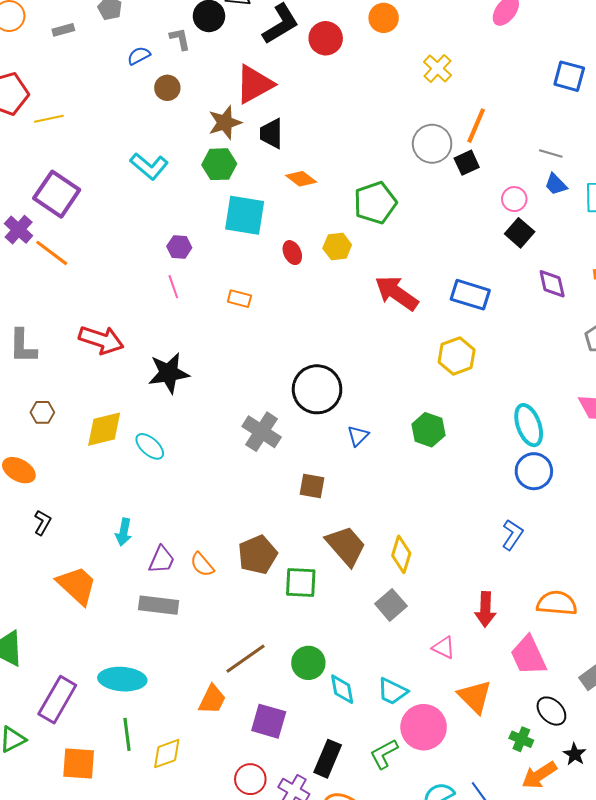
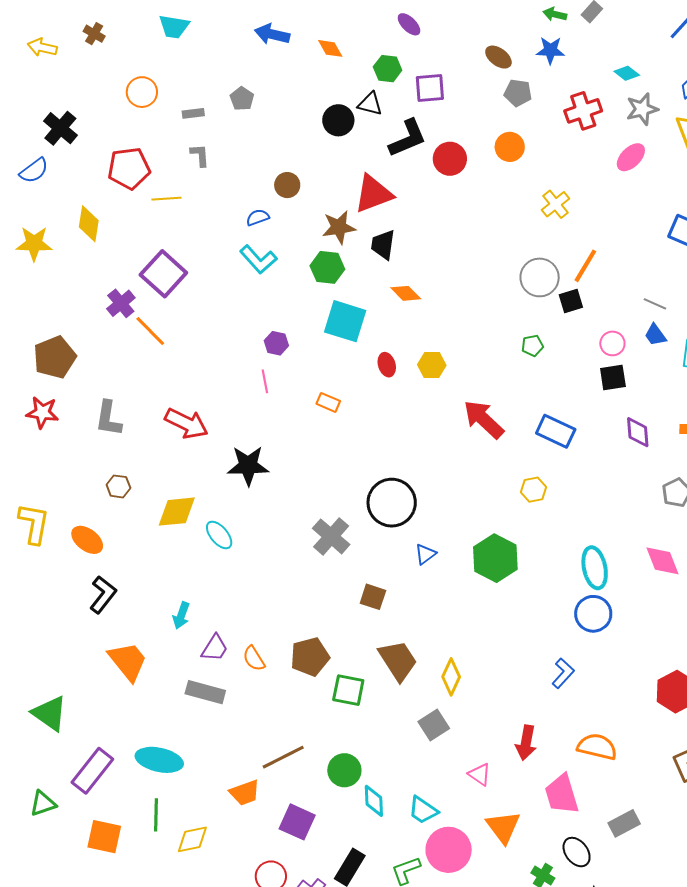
gray L-shape: (180, 39) -> (200, 155), moved
blue semicircle: (139, 56) -> (258, 217), moved
green pentagon: (375, 203) -> (532, 346), moved, size x0.5
black square: (520, 233) -> (613, 377), turned 32
yellow hexagon: (457, 356) -> (534, 490), size x0.7
green hexagon: (428, 430) -> (495, 558), size x1.4
black L-shape: (42, 523) -> (103, 595), size x1.5
orange trapezoid: (212, 700) -> (245, 793), turned 36

